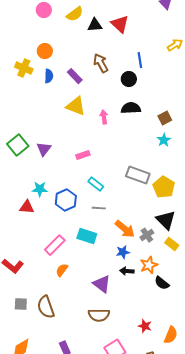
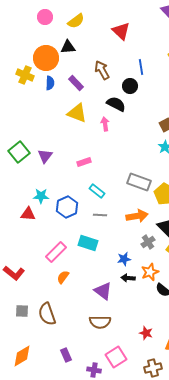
black triangle: (95, 25) -> (68, 47), moved
orange circle: (45, 51) -> (46, 58), size x1.6
black semicircle: (131, 108) -> (116, 104), moved, turned 30
orange arrow: (125, 229) -> (137, 216), moved, turned -50

